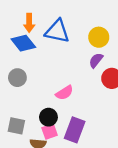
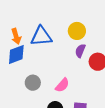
blue diamond: (23, 43) -> (16, 54), turned -55
gray circle: (17, 78) -> (33, 83), moved

